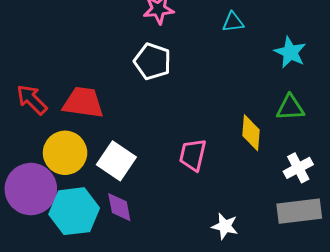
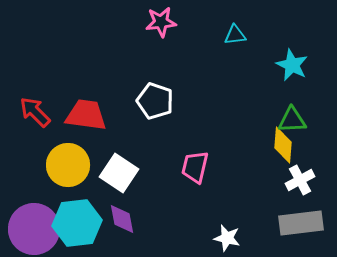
white pentagon: (152, 61) -> (155, 101), moved
yellow diamond: (251, 133) -> (283, 145), moved
purple circle: (31, 189) -> (34, 229), moved

